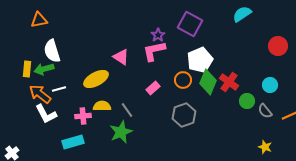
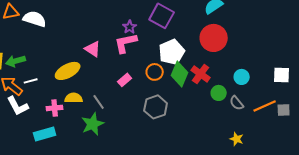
red circle: (278, 46) -> (214, 38), moved, size x1.4
white semicircle: (52, 51) -> (35, 19), moved, turned 125

